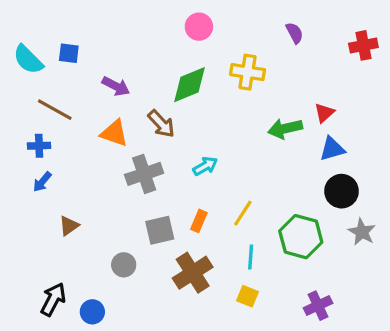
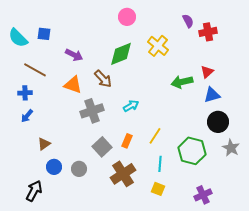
red cross: (363, 45) -> (208, 32), moved
yellow cross: (247, 72) -> (158, 46), turned 30
gray square: (160, 230) -> (102, 147), turned -30
blue circle: (92, 312) -> (54, 167), moved

